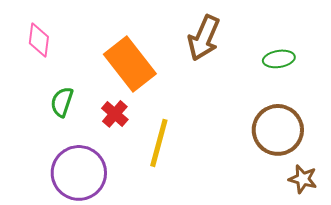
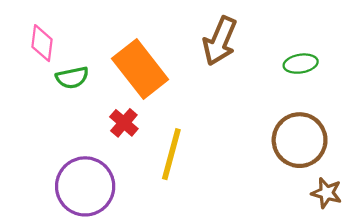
green semicircle: (62, 102) -> (72, 78), moved, turned -120

